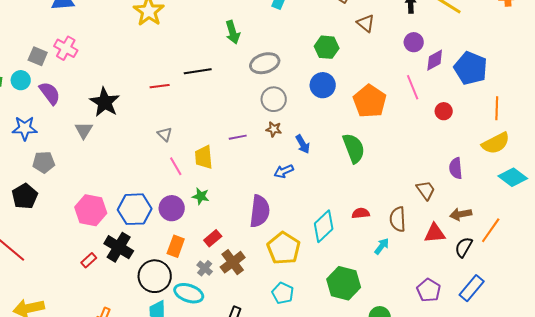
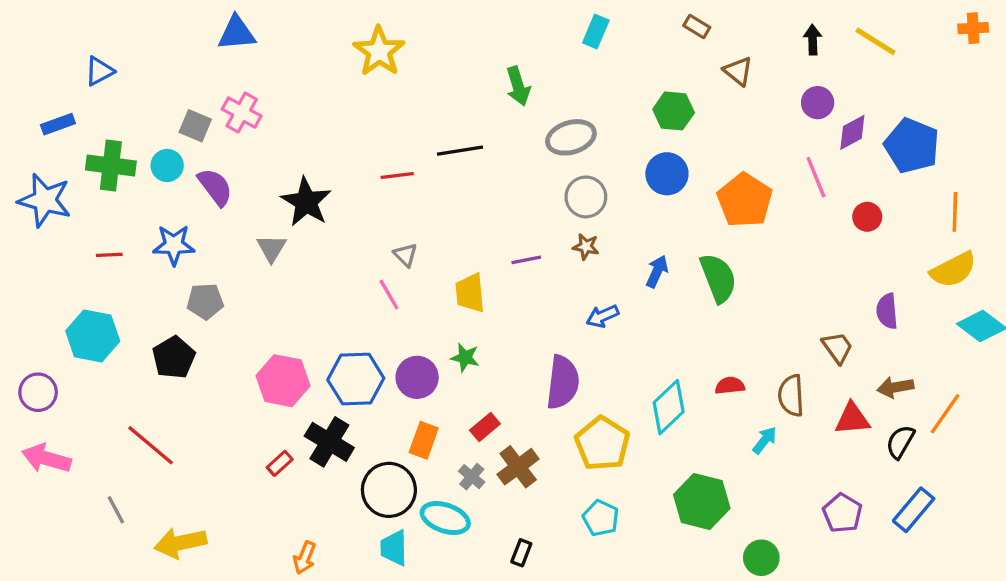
blue arrow: (303, 144) -> (657, 271), moved, turned -126
pink line: (176, 166) -> (389, 295), moved

